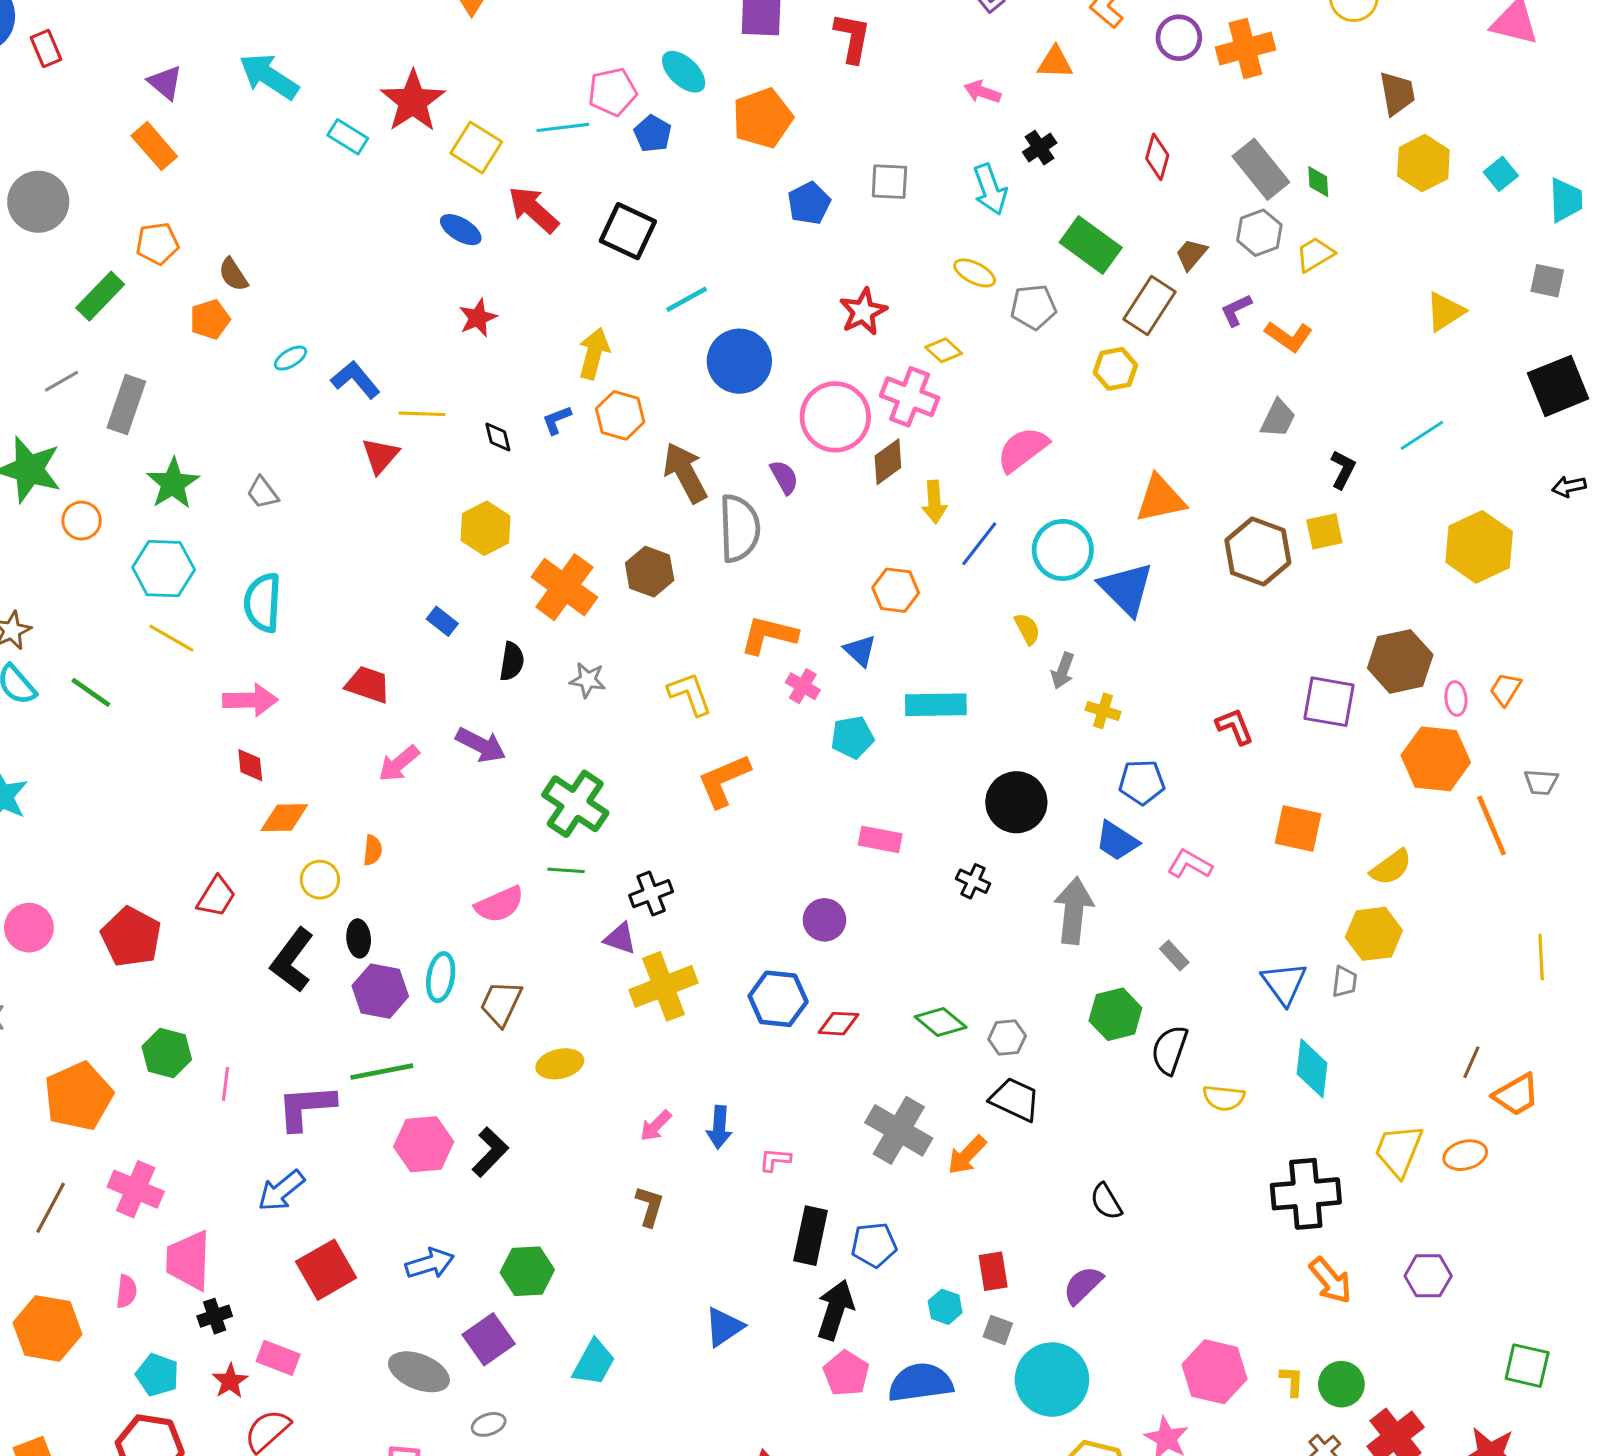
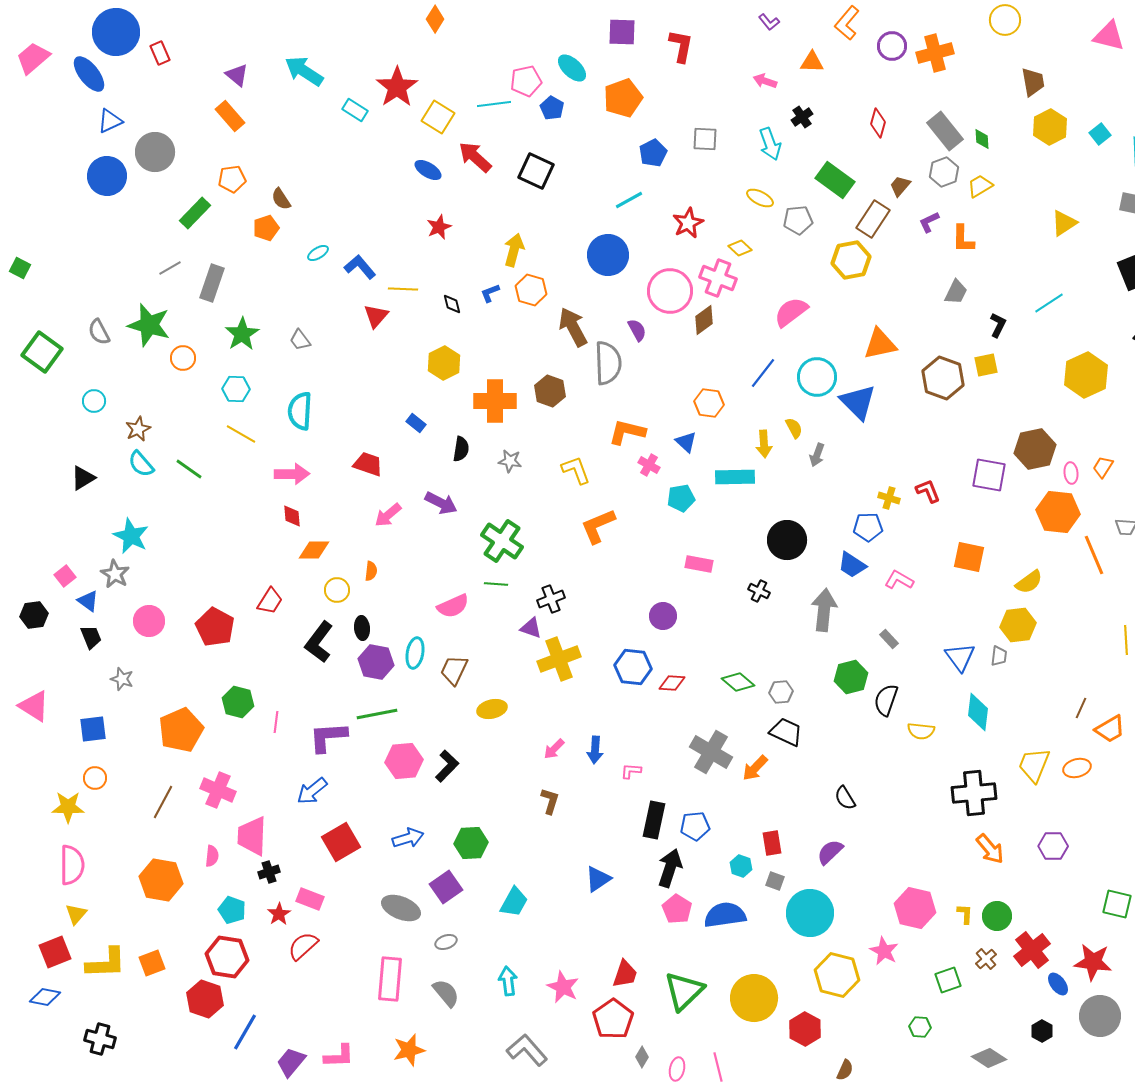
cyan line: (687, 299) -> (629, 200), moved
orange L-shape: (1289, 336) -> (963, 239), turned 56
yellow hexagon: (1115, 369) -> (851, 260), size x1.4
yellow arrow: (934, 502) -> (764, 444), moved
cyan hexagon: (164, 569) -> (236, 389), size x0.7
orange cross: (564, 587) -> (495, 401), turned -36
yellow cross: (1103, 711) -> (889, 498), moved

